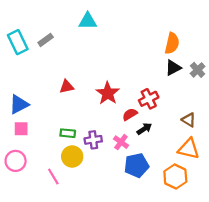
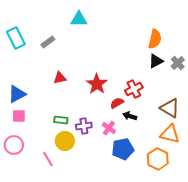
gray rectangle: (46, 40) -> (48, 42), moved
brown triangle: (189, 120) -> (170, 108), size x1.5
black arrow: (144, 129) -> (130, 116), turned -128

